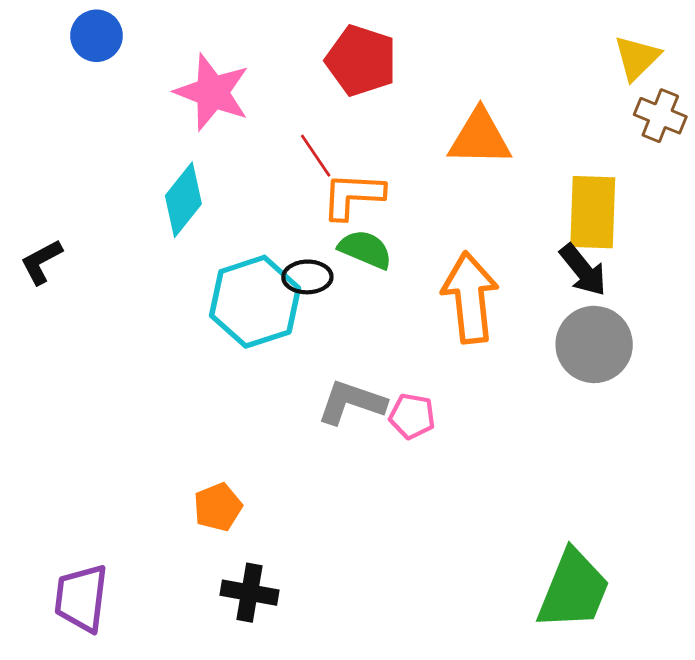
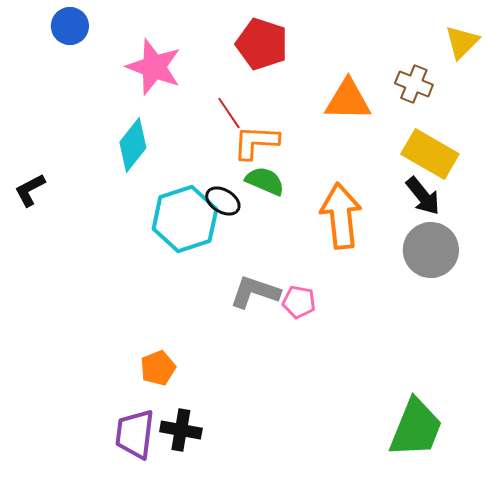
brown cross: (660, 116) -> (414, 84), moved
yellow rectangle: (593, 212) -> (430, 154), turned -62
black ellipse: (307, 277) -> (223, 201), turned 32
purple trapezoid: (81, 598) -> (135, 434), moved

